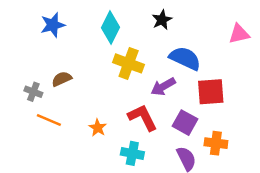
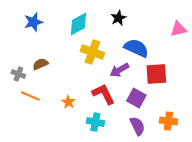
cyan diamond: (111, 28) -> (78, 24), turned 35
orange cross: (216, 143) -> (168, 121), moved

